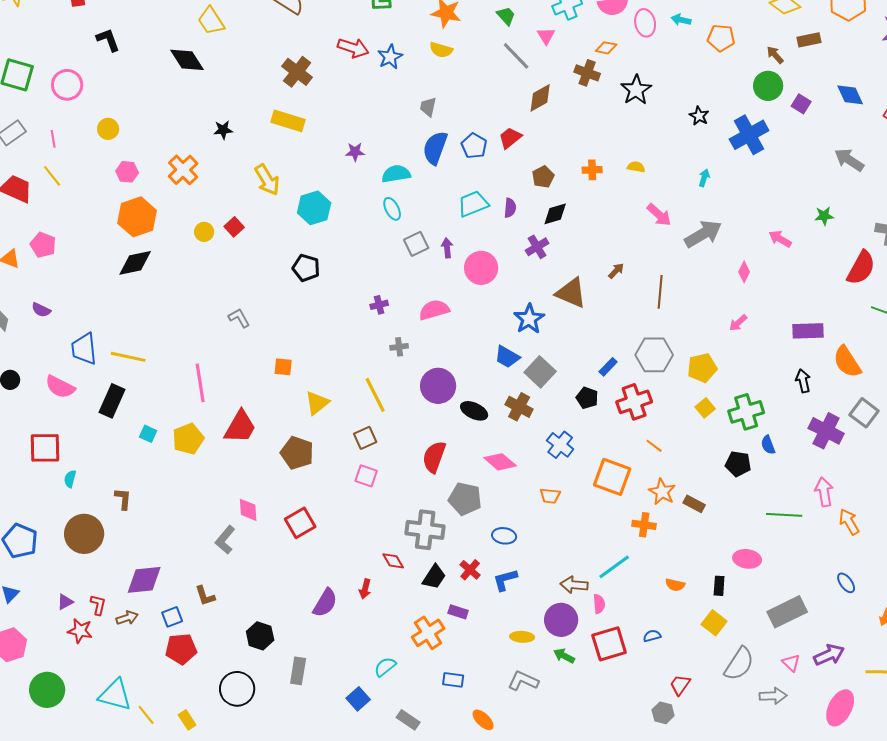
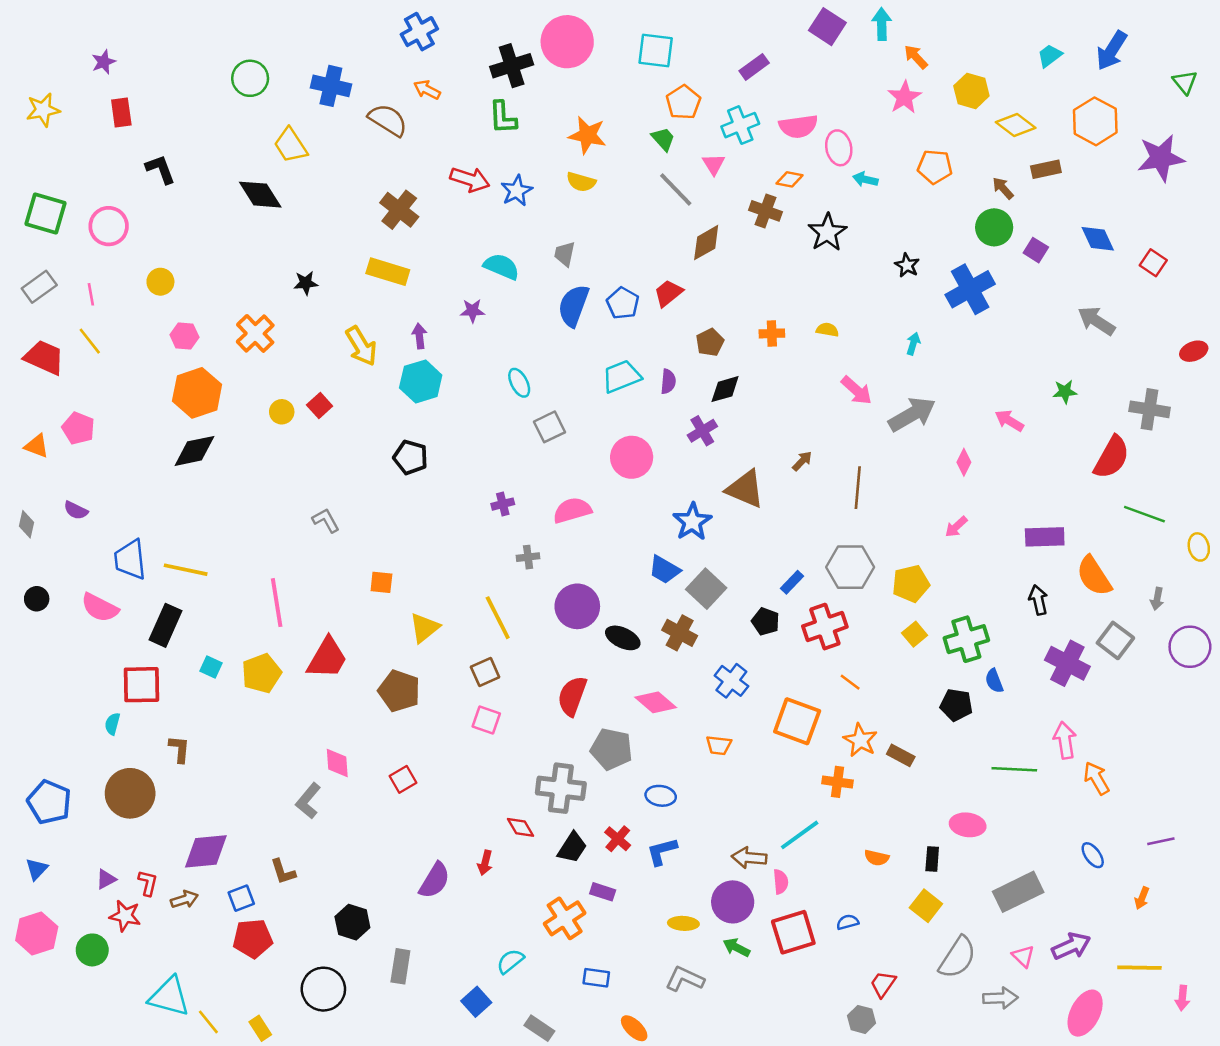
cyan arrow: (681, 20) -> (865, 179), moved
cyan semicircle: (396, 174) -> (501, 267), moved, turned 32
purple arrow: (447, 248) -> (419, 336), moved
red square: (45, 448) -> (141, 685), moved
red square: (300, 523) -> (403, 779), size x0.7
green circle: (47, 690) -> (92, 950), moved, size x0.7

